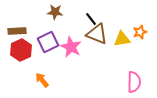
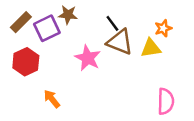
brown rectangle: (17, 31) -> (21, 22), moved, turned -42
orange star: (140, 32) -> (163, 28), moved
purple square: (48, 42) -> (47, 28), moved

